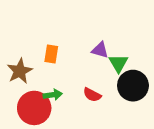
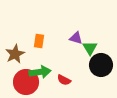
green arrow: (53, 95) -> (40, 72), size x1.5
red semicircle: (92, 95) -> (64, 80), moved

